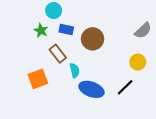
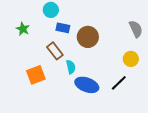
green star: (41, 30) -> (23, 29), moved
gray semicircle: (143, 30) -> (136, 29), turned -72

